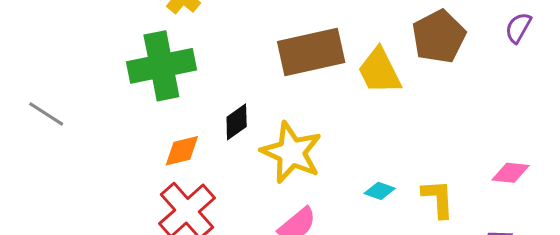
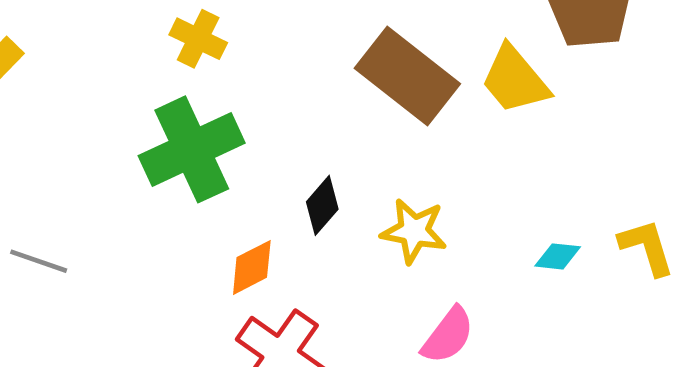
brown rectangle: (311, 52) -> (407, 76), turned 64
yellow star: (291, 152) -> (414, 231), size x0.7

